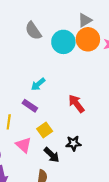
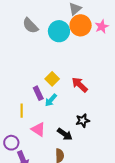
cyan arrow: (38, 84) -> (51, 100), moved
purple rectangle: (30, 106) -> (38, 93), turned 40
yellow square: (45, 130) -> (52, 79), moved

